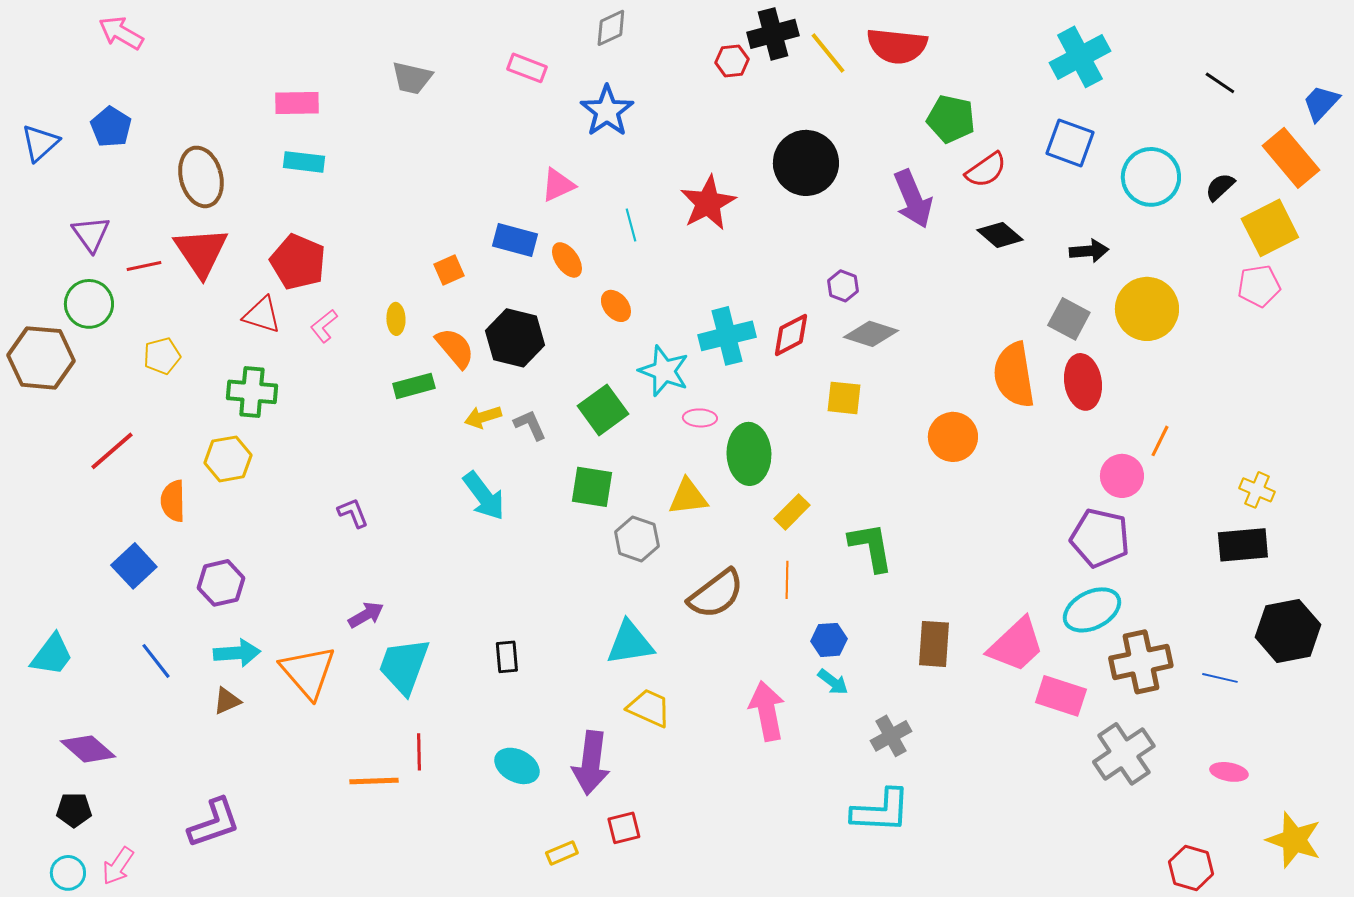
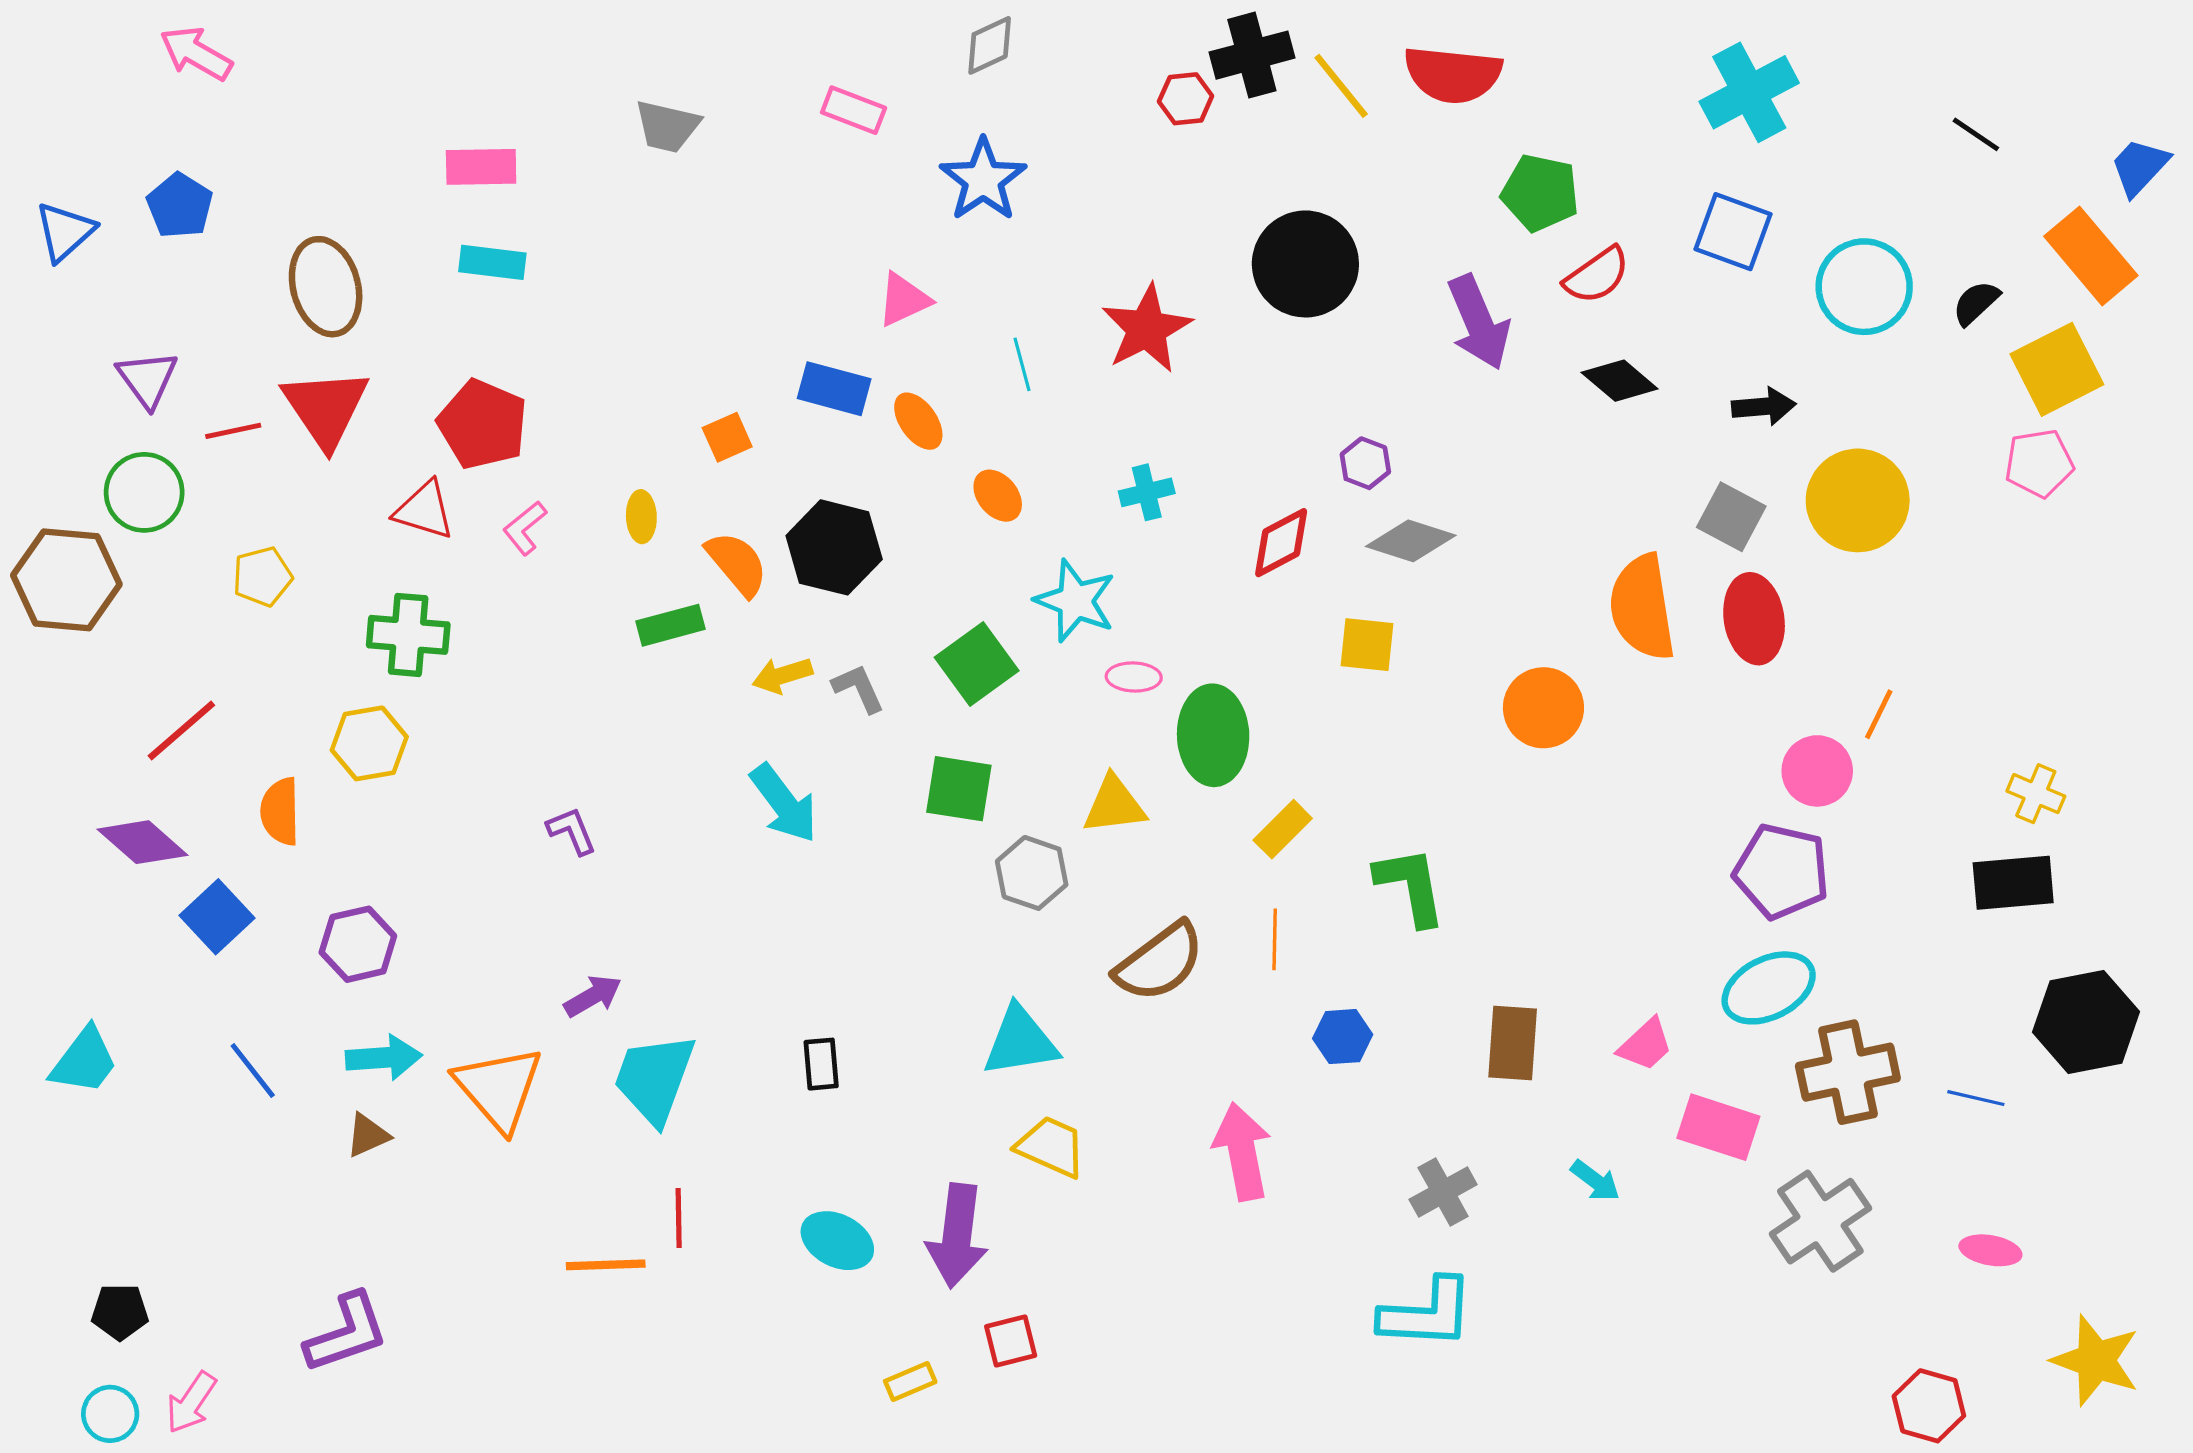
cyan cross: (727, 336) -> (1147, 492), moved, size x0.6
pink trapezoid: (1016, 645) -> (1646, 1045), size x0.6
cyan arrow: (833, 682) -> (1595, 1181), moved
purple diamond: (88, 749) -> (143, 842), moved

